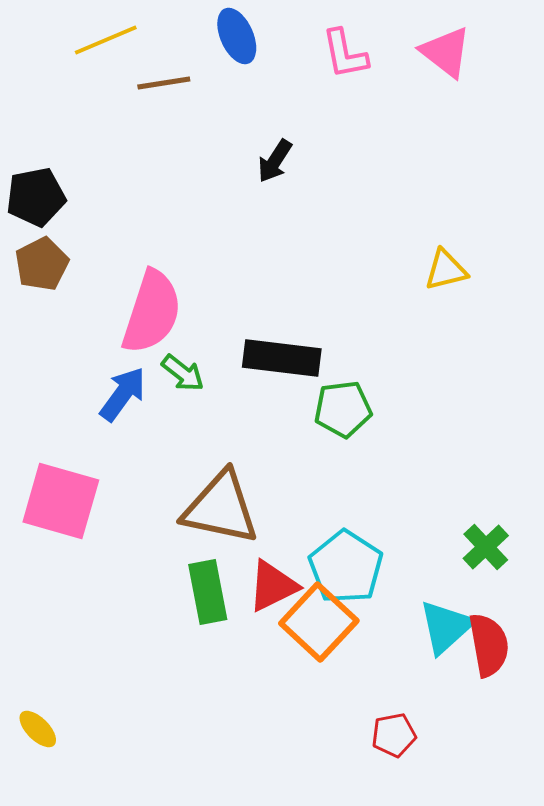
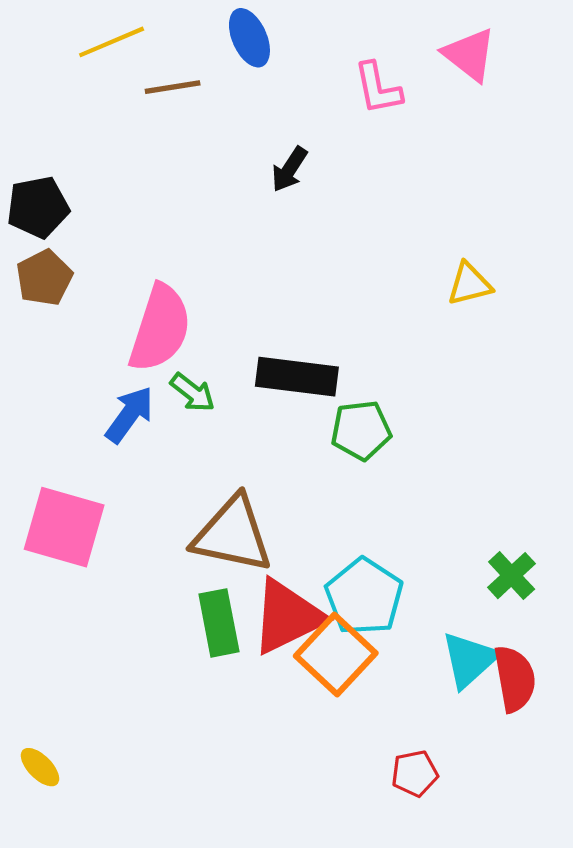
pink L-shape: (345, 54) -> (378, 88), moved
red triangle: (273, 586) -> (287, 617), size x1.4

